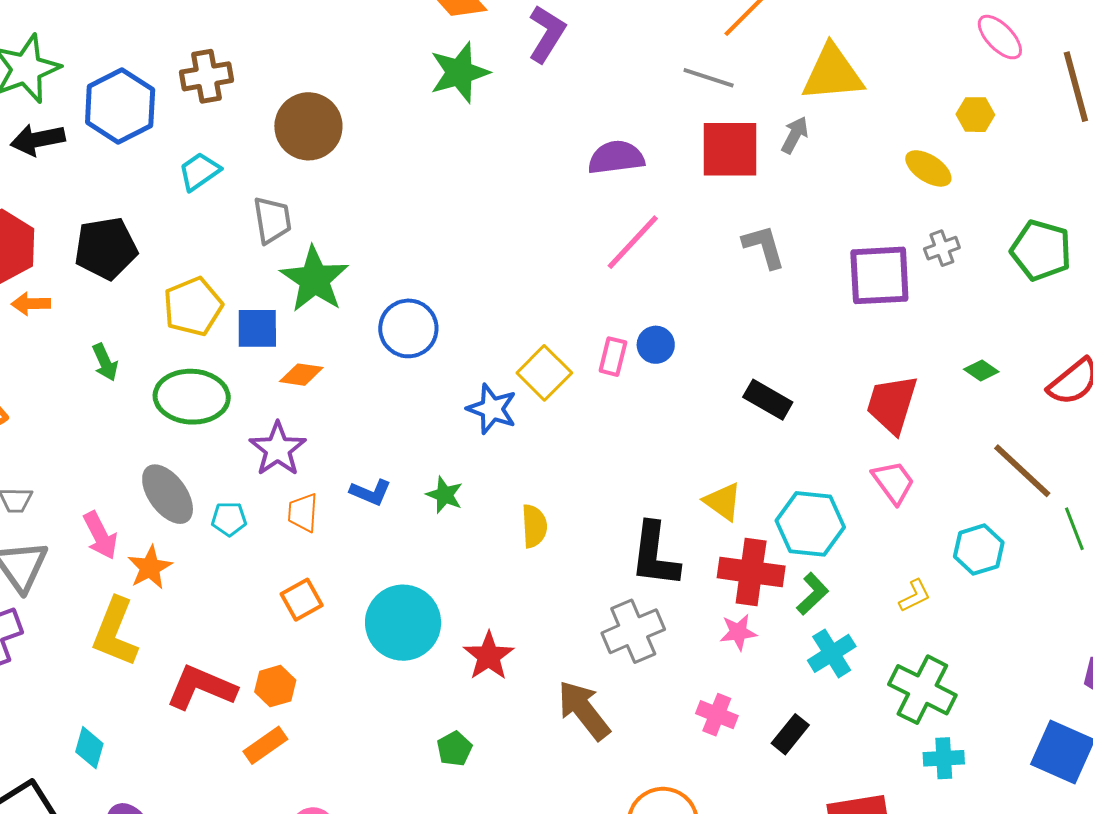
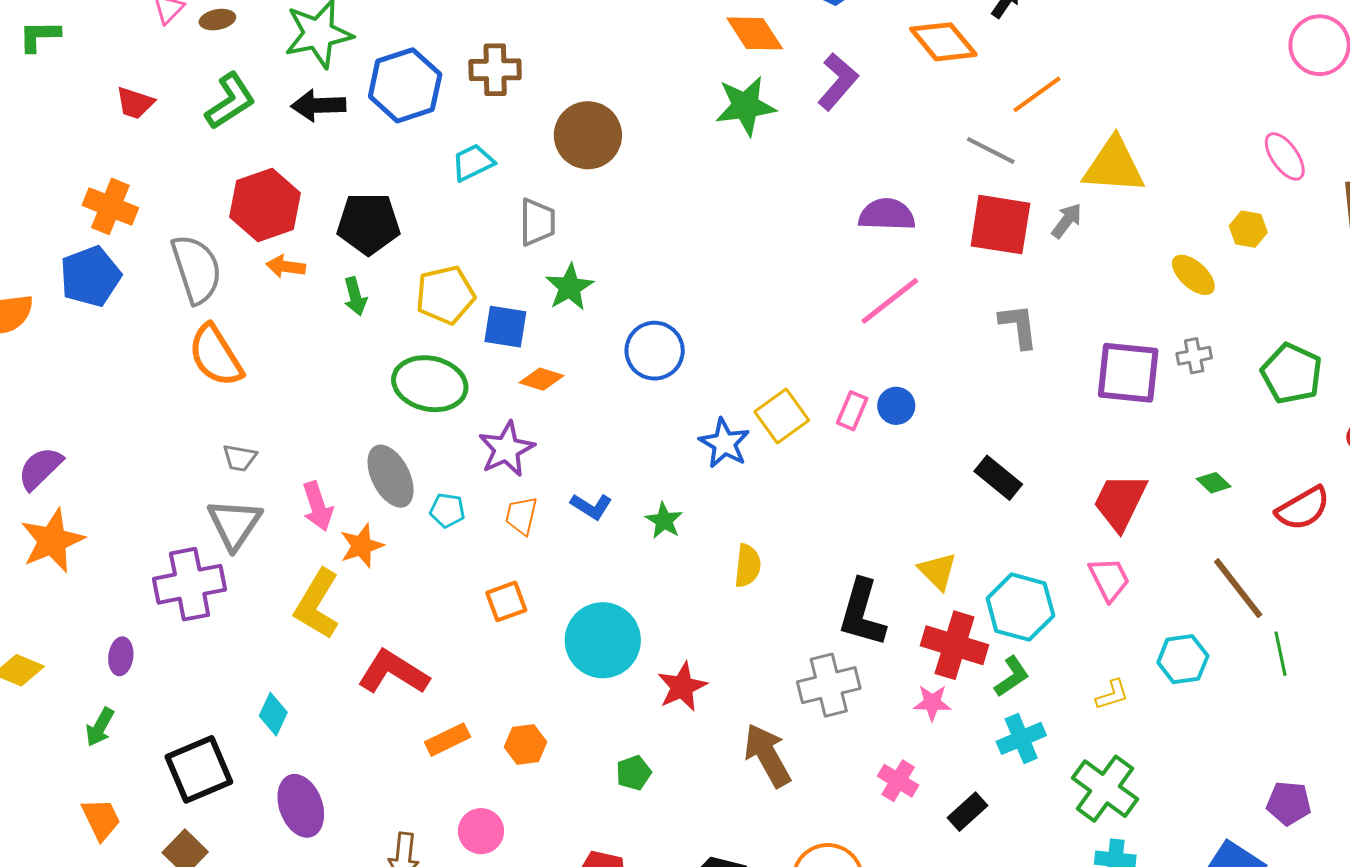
green star: (314, 279) -> (570, 287), size x0.7
green arrow: (105, 362) -> (355, 296), moved
orange hexagon: (275, 686) -> (526, 745), moved

